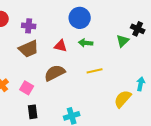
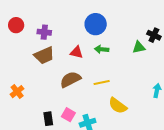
green triangle: (123, 41) -> (139, 47), turned 32
yellow line: (95, 71) -> (102, 82), moved
pink square: (27, 88) -> (68, 115), moved
yellow semicircle: (123, 99) -> (118, 106), moved, turned -96

